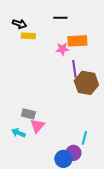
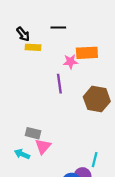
black line: (60, 18) -> (58, 28), moved
black arrow: (19, 24) -> (23, 34), turned 32
purple line: (74, 69) -> (59, 84), moved

